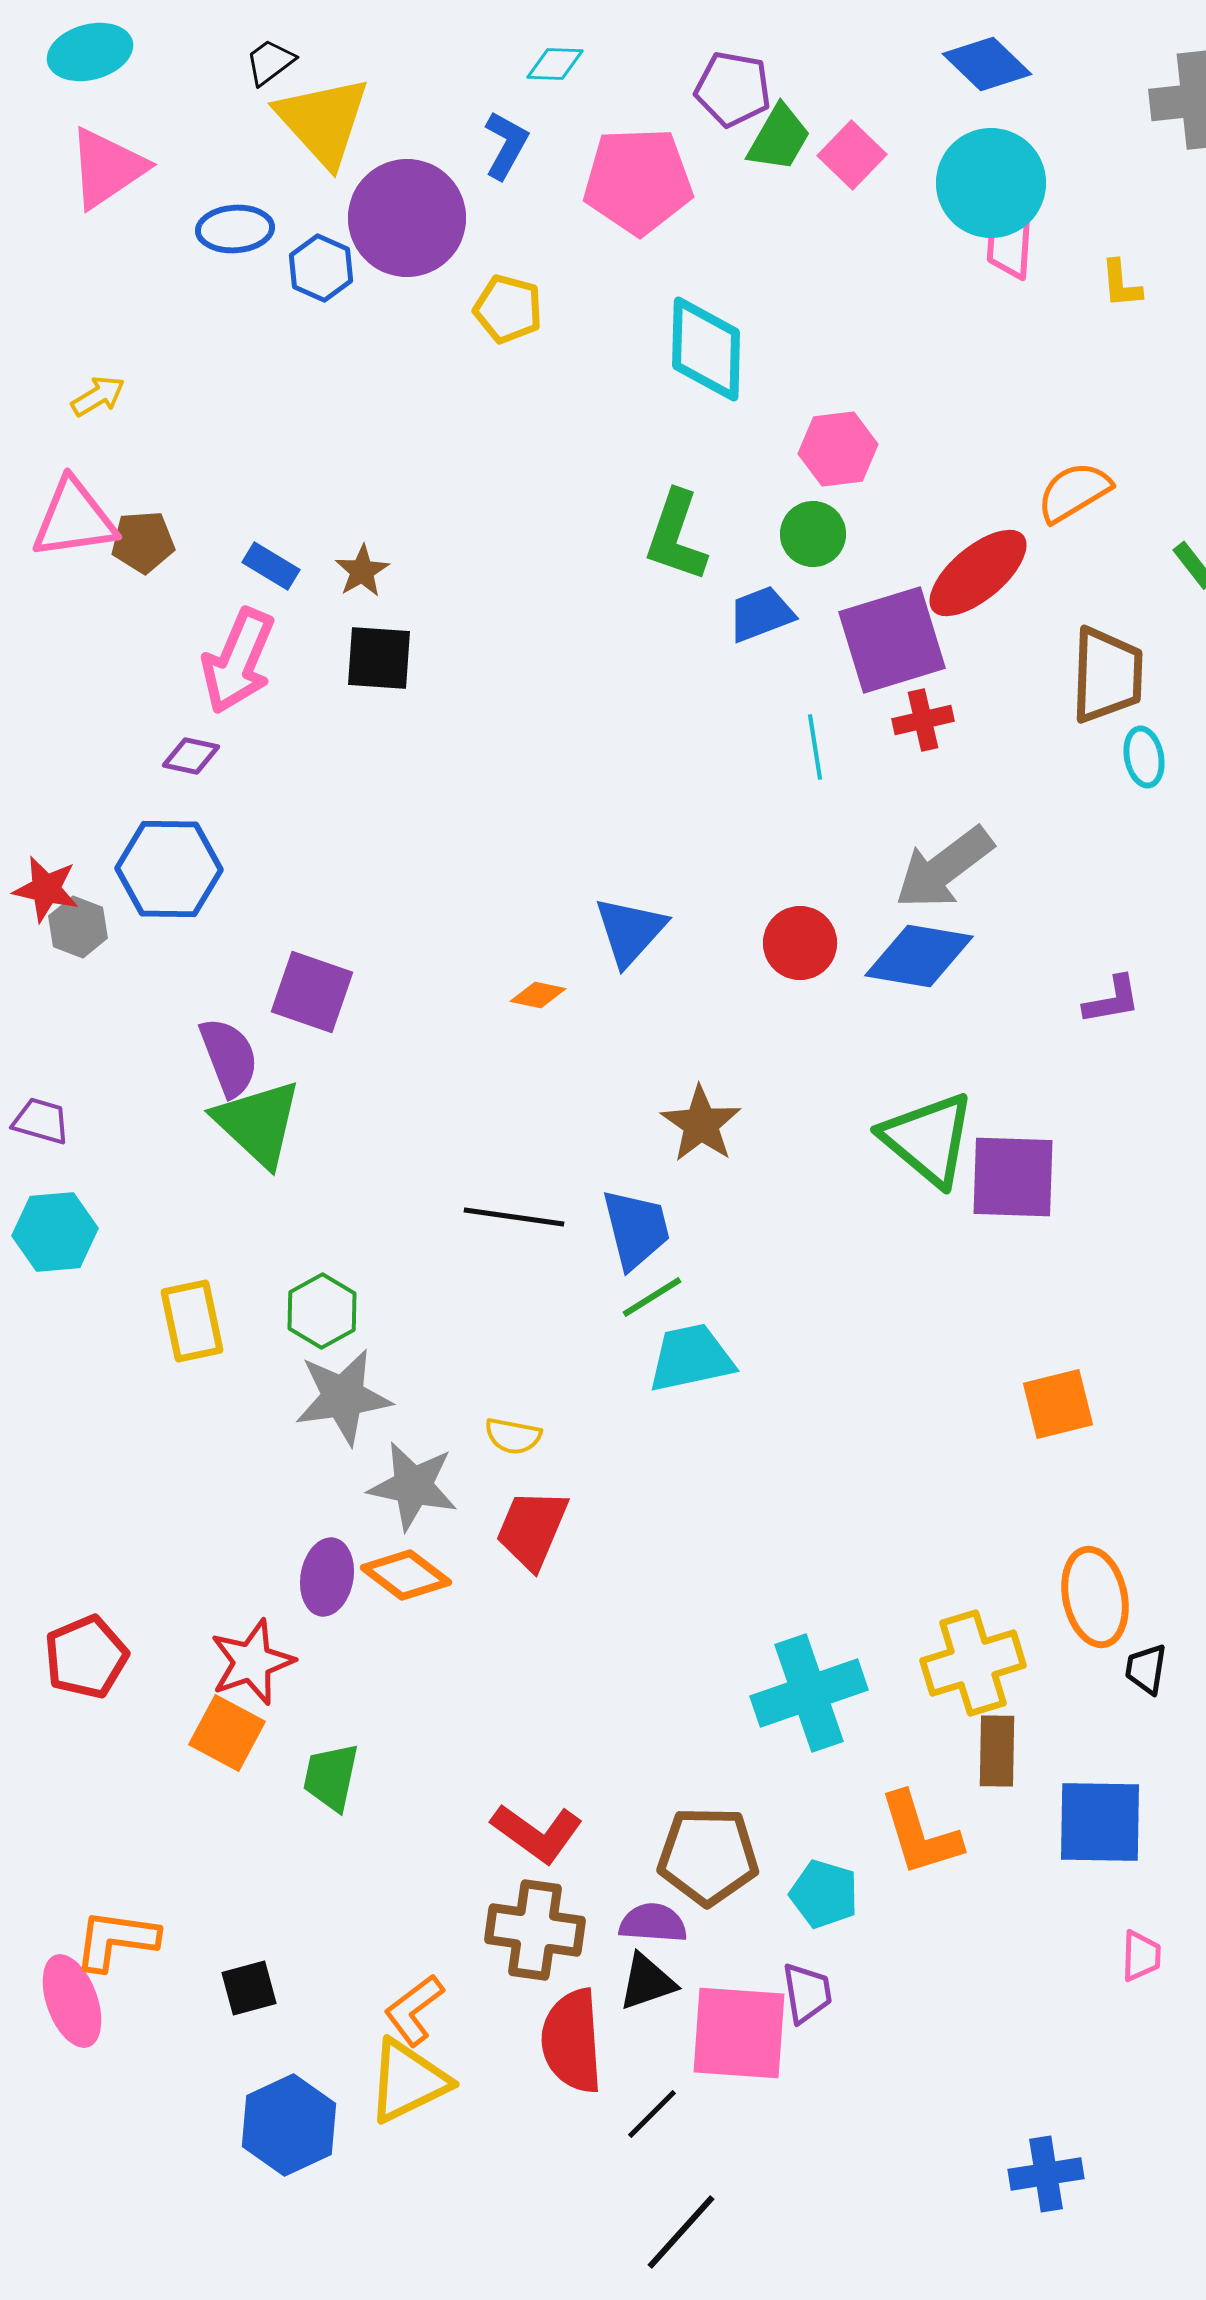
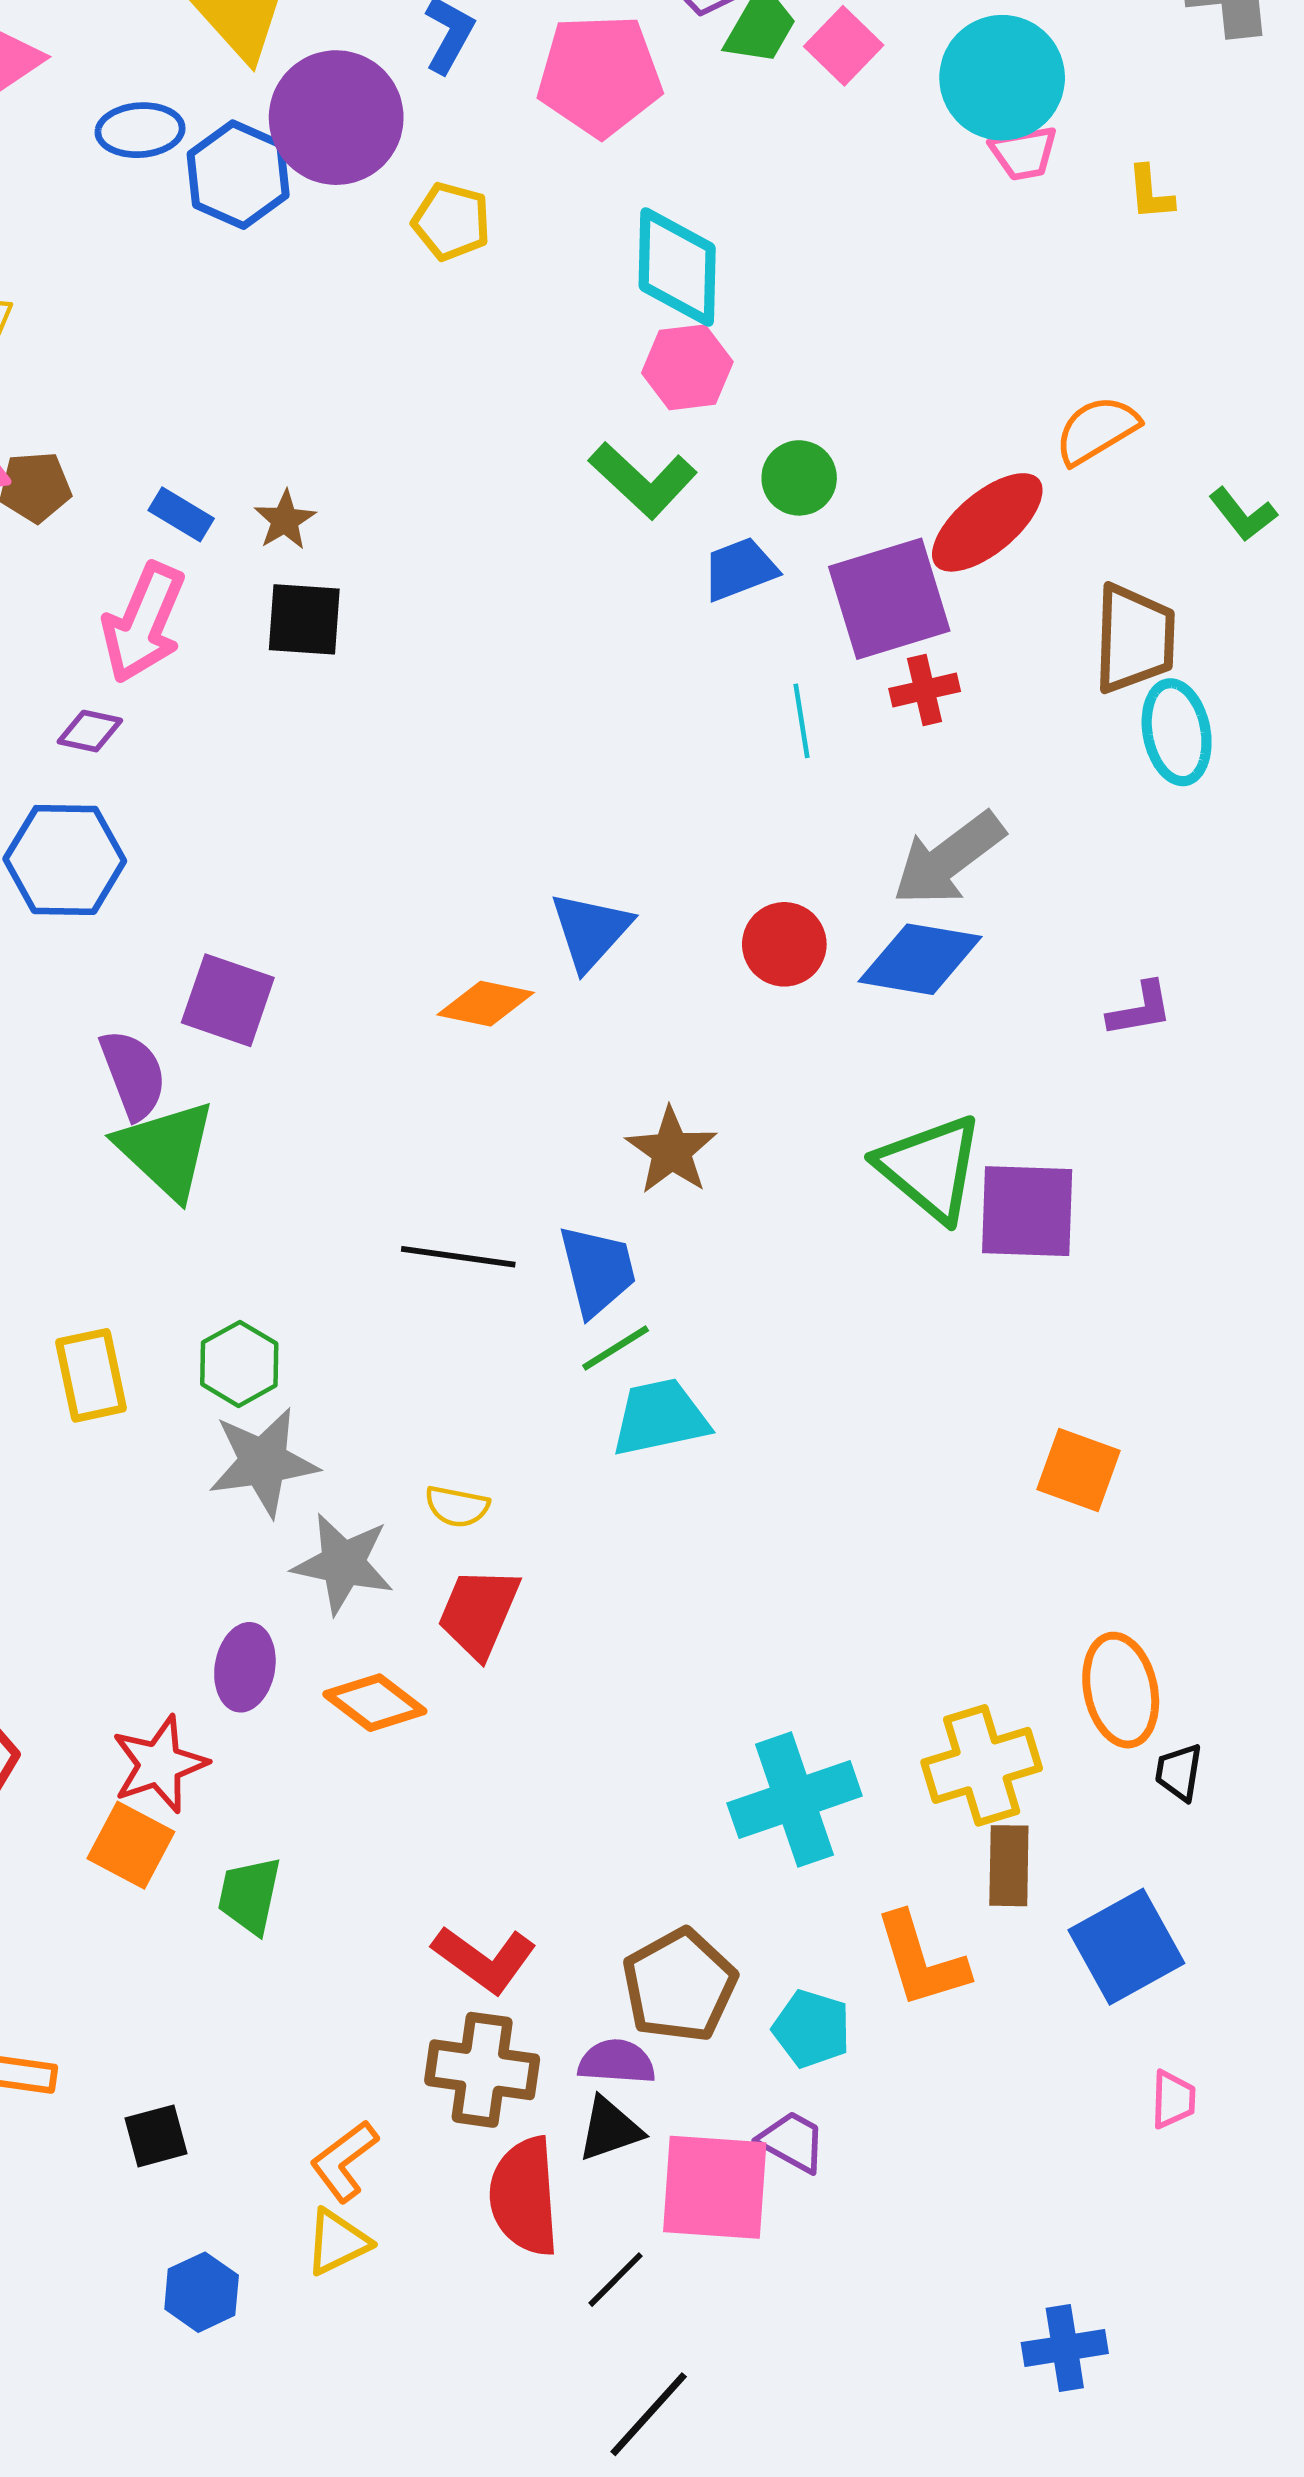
pink trapezoid: (1010, 249) -> (1024, 153), turned -104
blue hexagon: (321, 268) -> (238, 175), size x1.4
pink hexagon: (838, 449) -> (687, 367), moved
green L-shape: (676, 536) -> (643, 480), turned -66
cyan ellipse: (1144, 757) -> (1177, 732), size x1.5
orange diamond: (538, 995) -> (486, 1004), size x1.5
orange square: (1058, 1404) -> (1079, 1470), turned 34
orange diamond: (406, 1575) -> (375, 1703), moved
blue square: (1100, 1822) -> (1126, 1947), turned -30
brown pentagon: (708, 1856) -> (679, 1985), turned -30
purple trapezoid: (807, 1993) -> (792, 2142), turned -52
yellow triangle: (408, 2081) -> (337, 2242), size x0.7
blue hexagon: (289, 2125) -> (202, 2292), size x0.7

